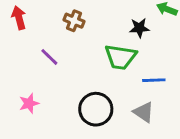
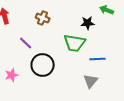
black circle: (96, 109) -> (43, 65), moved
gray triangle: (144, 112) -> (91, 81), turned 35

